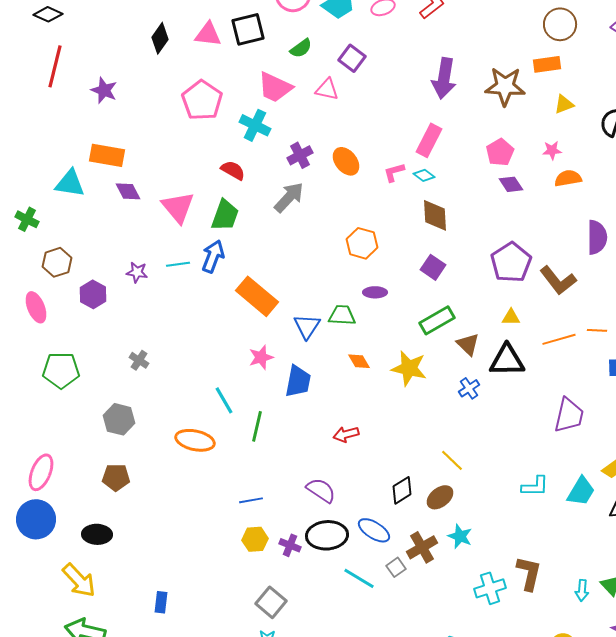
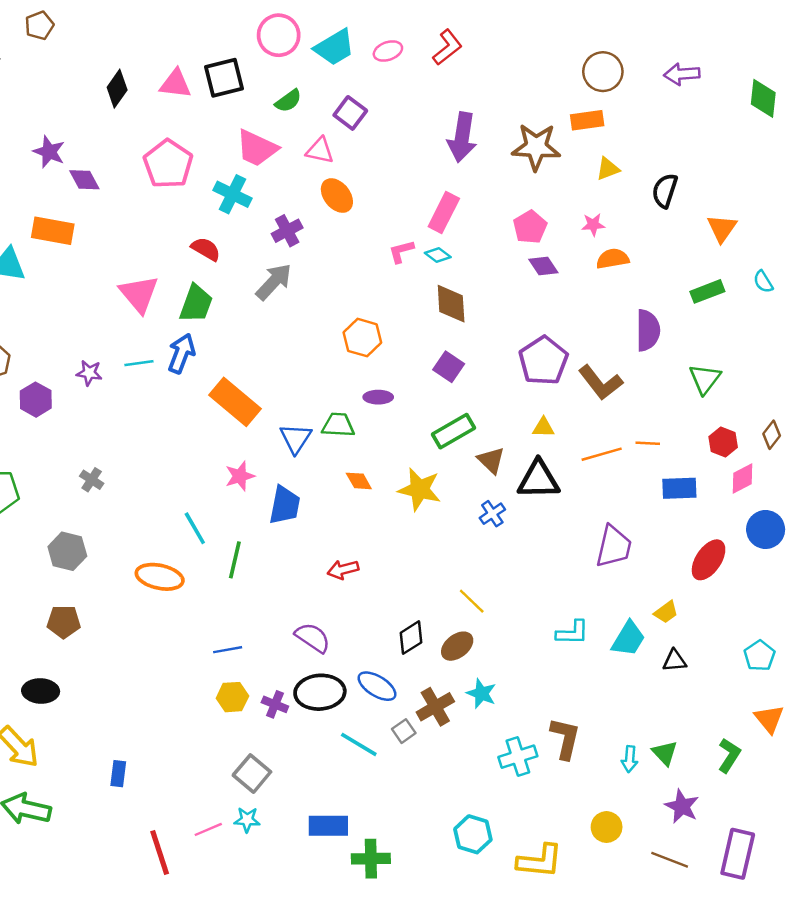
orange ellipse: (346, 161) -> (337, 196), moved
purple diamond: (128, 191) -> (84, 180), moved

